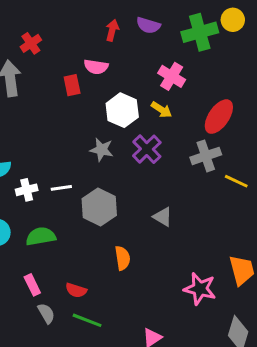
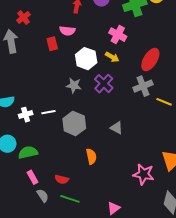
green semicircle: (41, 236) -> (28, 152), moved

